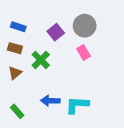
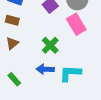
pink rectangle: (84, 52) -> (76, 24), size x1.5
green cross: (41, 60) -> (50, 45), moved

